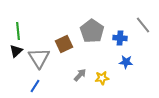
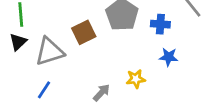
gray triangle: (39, 58) -> (50, 51), turned 45
gray arrow: (80, 75) -> (102, 93), moved

